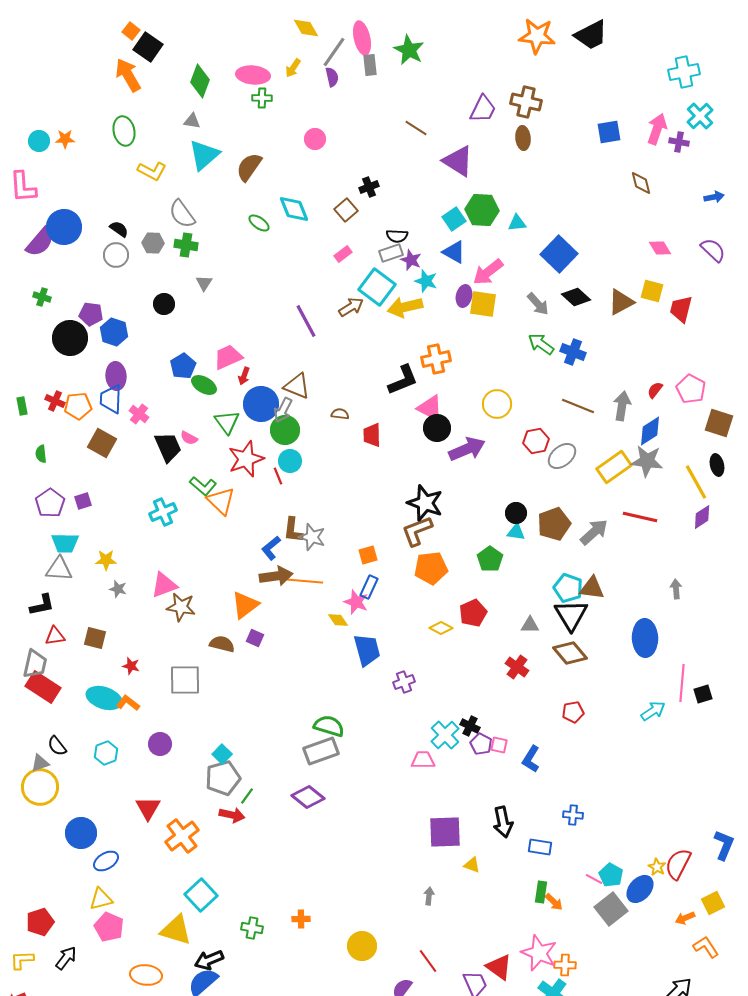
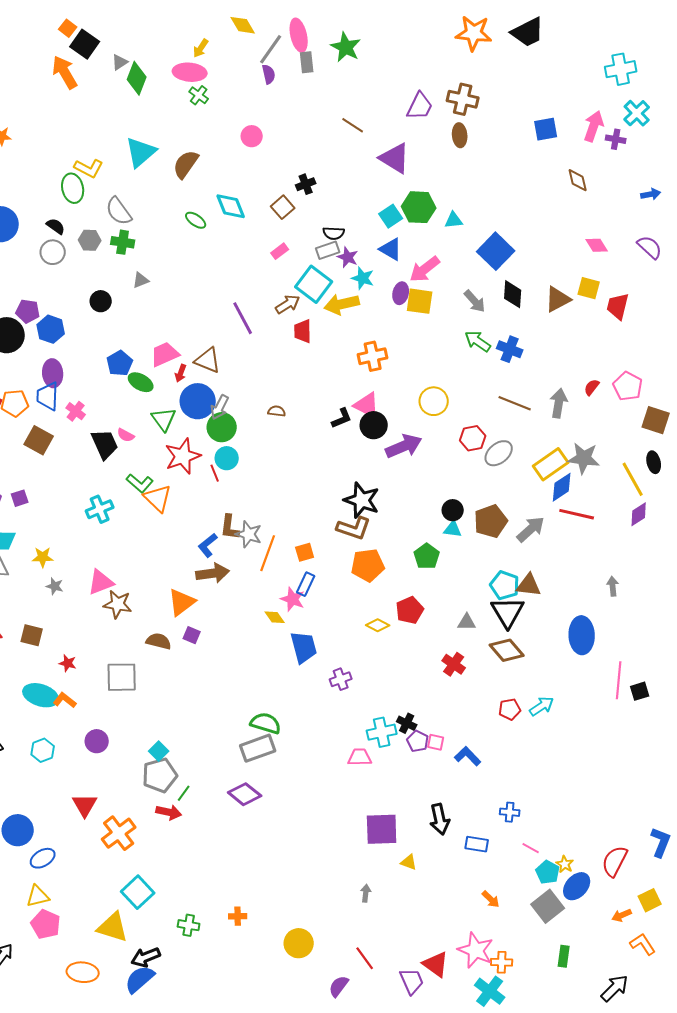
yellow arrow: (293, 68) -> (201, 48), moved
green cross: (262, 98) -> (199, 95), turned 36
gray triangle: (192, 121) -> (120, 62), moved, turned -42
green ellipse: (124, 131) -> (73, 188), moved
gray triangle: (204, 283) -> (141, 280), turned 36
black diamond: (576, 297) -> (513, 294), turned 52
black L-shape: (403, 380) -> (342, 418), moved, size x0.7
brown triangle: (297, 386) -> (208, 360), moved
blue diamond: (650, 431) -> (562, 487), moved
red trapezoid: (372, 435) -> (303, 331), moved
brown L-shape: (417, 531) -> (354, 528), turned -140
orange line: (304, 581) -> (268, 553), moved, turned -75
cyan arrow: (653, 711) -> (542, 706), moved
cyan cross: (445, 735) -> (382, 732), turned 32
blue L-shape: (531, 759) -> (468, 756), turned 104
yellow star: (657, 867) -> (565, 864), moved
pink line: (594, 879) -> (531, 848), moved
green rectangle: (541, 892) -> (564, 956), moved

